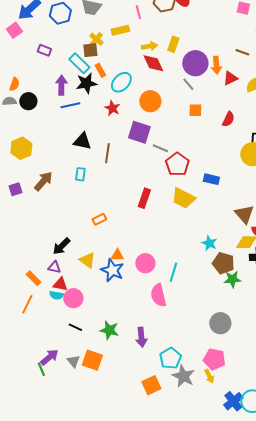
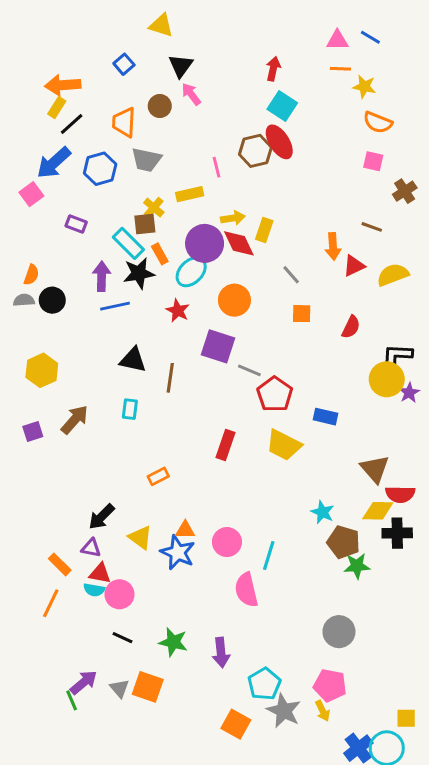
yellow rectangle: (173, 44) -> (264, 230), moved
purple circle: (195, 63) -> (205, 243), moved
orange square: (151, 385) -> (236, 724), turned -36

